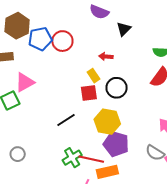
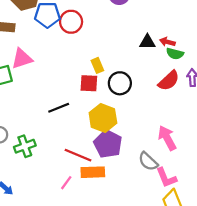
black triangle: (124, 29) -> (147, 42), moved, turned 35
red arrow: (106, 57) -> (167, 42), moved
green cross: (72, 158) -> (25, 146), moved

